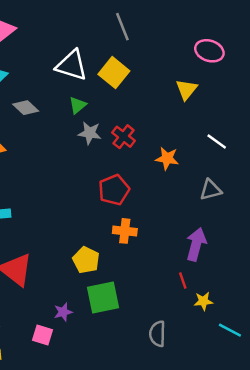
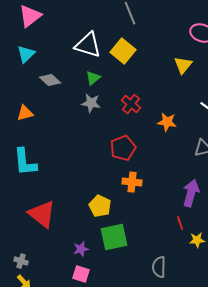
gray star: (90, 133) -> (91, 103), moved
pink square: (43, 335) -> (81, 274), moved

